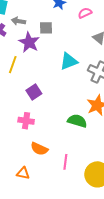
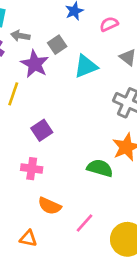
gray square: (46, 28) -> (57, 45), turned -32
cyan triangle: (69, 61) -> (86, 66), moved
pink line: (65, 162) -> (84, 223), turned 35

